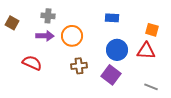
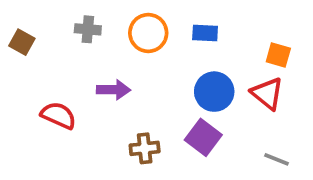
purple arrow: (45, 36) -> (113, 90), moved
orange circle: (72, 36) -> (148, 33), moved
red triangle: (146, 51) -> (267, 93), turned 36
brown cross: (79, 66) -> (145, 148), moved

